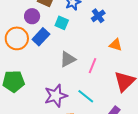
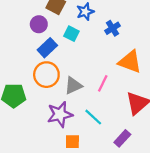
orange circle: (17, 38) -> (46, 75), moved
orange triangle: (116, 45) -> (130, 62), size x1.6
gray triangle: (68, 59) -> (73, 86), moved

